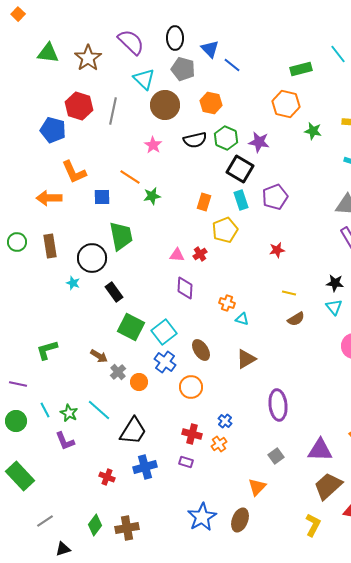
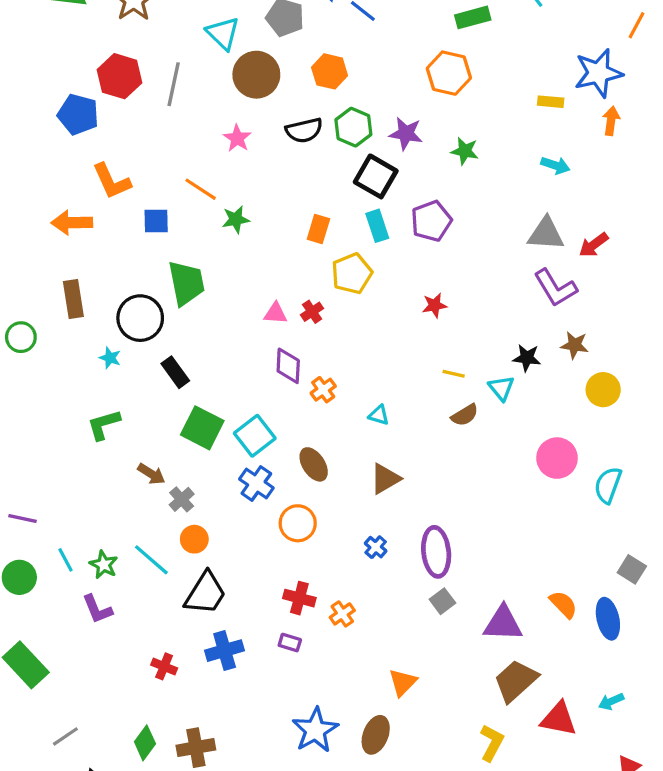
green star: (313, 131) -> (465, 151), moved
green circle: (17, 242) -> (21, 337), moved
orange cross: (227, 303) -> (323, 390), moved, turned 35
cyan triangle: (334, 307) -> (501, 388), moved
green L-shape: (47, 350) -> (104, 425), moved
orange circle: (139, 382) -> (194, 539), moved
blue cross: (225, 421) -> (376, 547), moved
gray square: (276, 456) -> (442, 601), moved

